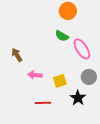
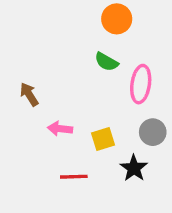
pink ellipse: (82, 49) -> (141, 84), turned 40

